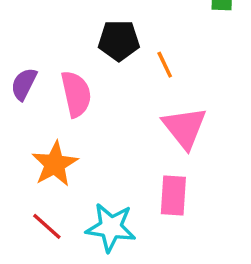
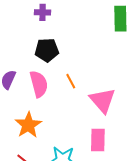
black pentagon: (119, 40) -> (47, 50), moved
orange line: (165, 65) -> (71, 81), moved

